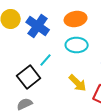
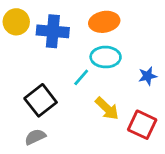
blue cross: (38, 26) -> (53, 31), turned -30
cyan line: (46, 60) -> (81, 77), moved

